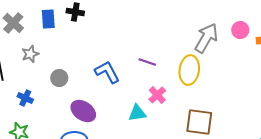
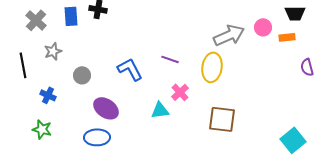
gray arrow: (206, 38) -> (229, 35), turned 36

